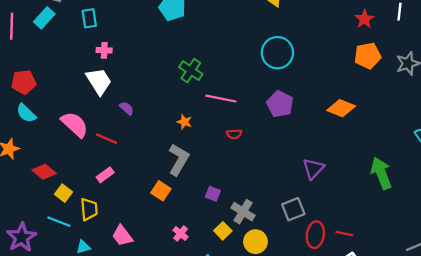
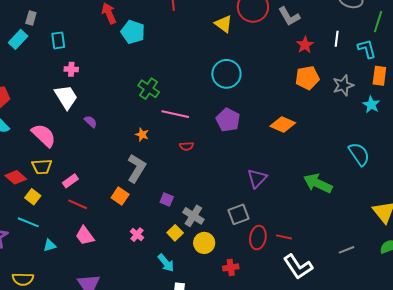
red line: (107, 139) -> (78, 204), moved
green arrow: (381, 173) -> (318, 183), turned -44
yellow trapezoid: (89, 209) -> (42, 167), moved, turned 90

